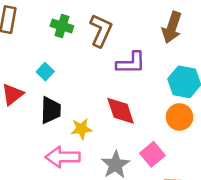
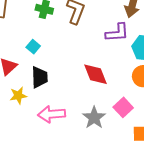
purple L-shape: (131, 63) -> (117, 33), moved
yellow star: (81, 129) -> (18, 96), moved

